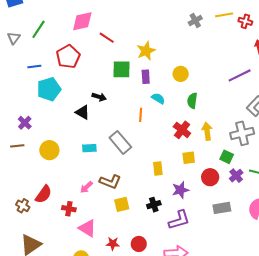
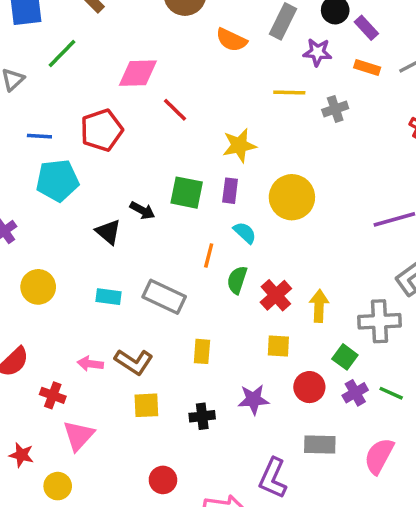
yellow line: (224, 15) -> (289, 93), moved
green line: (38, 29) -> (62, 53), moved
green square: (121, 69) -> (187, 193), moved
yellow circle: (181, 74) -> (292, 197), size x1.6
green semicircle: (192, 101) -> (237, 280), moved
gray rectangle: (120, 142) -> (164, 297), turned -35
yellow rectangle: (158, 168) -> (202, 351), moved
pink arrow: (86, 187) -> (90, 364), turned 40
purple L-shape: (179, 220) -> (273, 478), moved, turned 120
pink triangle: (87, 228) -> (79, 436), turned 30
red star: (113, 244) -> (21, 455), moved

